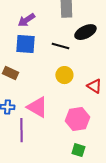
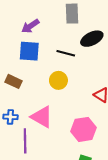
yellow circle: (64, 75) -> (58, 80), moved

